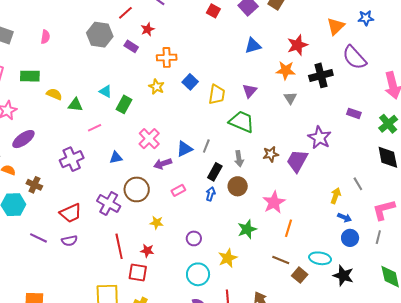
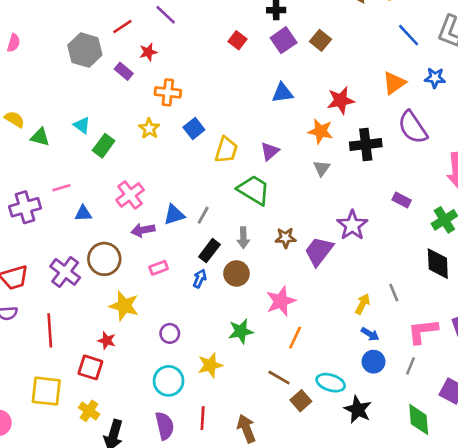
pink line: (95, 128) -> (61, 188), moved
yellow star: (157, 223) -> (124, 306), size x1.6
red line: (119, 246) -> (50, 330), moved

